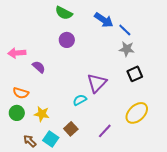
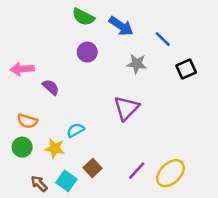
blue arrow: (104, 20) -> (121, 26), moved
gray star: (127, 49) -> (137, 64), moved
black square: (135, 74) -> (186, 69), moved
cyan semicircle: (80, 100) -> (76, 130), moved
yellow ellipse: (137, 113) -> (171, 173), moved

